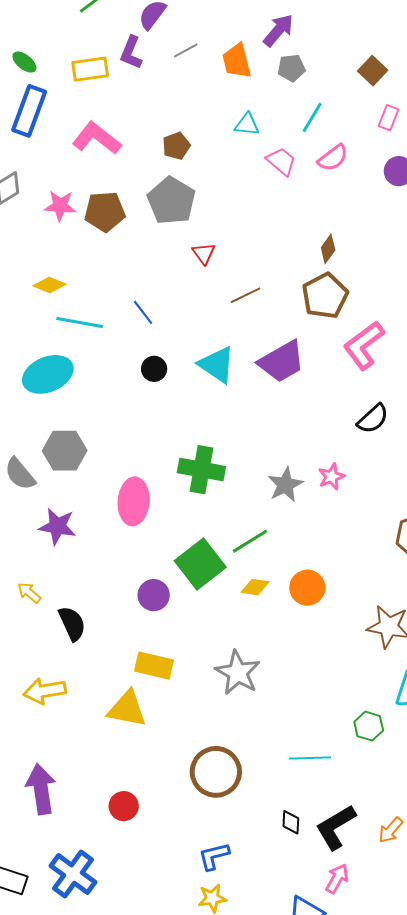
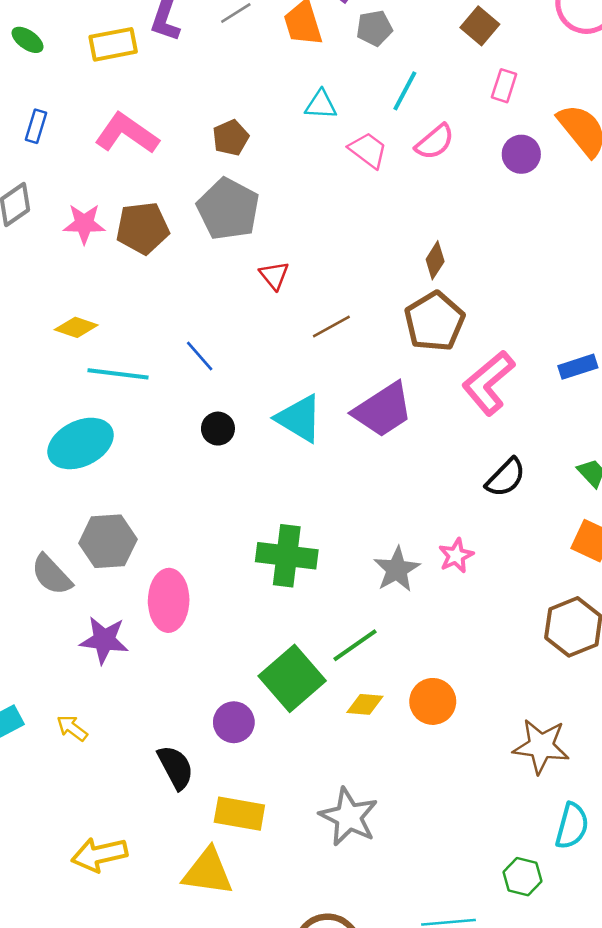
blue rectangle: (29, 111) -> (36, 126), moved, size x0.5
pink ellipse: (134, 501) -> (169, 600), moved
black semicircle: (72, 623) -> (175, 767), moved

